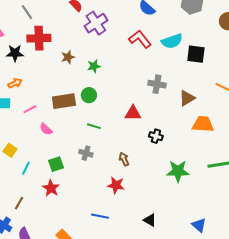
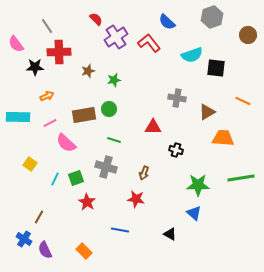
red L-shape: (140, 39) -> (149, 43), moved
orange arrow: (15, 83) -> (47, 96), moved
pink semicircle: (46, 129) -> (66, 143), size x1.5
gray cross: (86, 153) -> (106, 167), size x1.5
brown arrow: (124, 159) -> (144, 173), turned -136
cyan line: (26, 168) -> (55, 179), moved
red star: (51, 188) -> (87, 202), moved
blue triangle: (199, 225) -> (194, 213), moved

